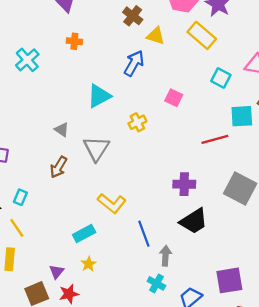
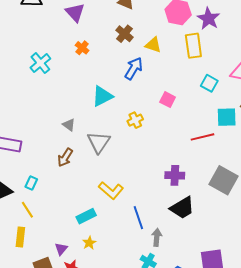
brown cross: (133, 16) -> (124, 34), moved
yellow rectangle: (202, 35) -> (193, 46), turned 40
orange cross: (74, 41) -> (82, 48), turned 32

